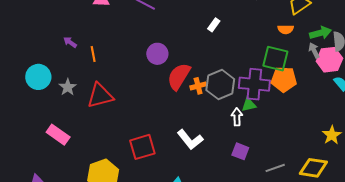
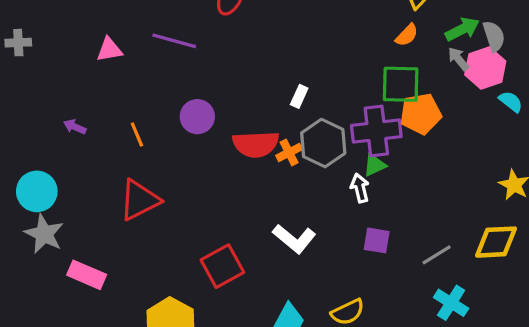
white rectangle: (214, 25) -> (299, 96), moved
orange semicircle: (286, 29) -> (407, 35), turned -35
orange line: (93, 54) -> (137, 134), moved
purple circle: (157, 54) -> (197, 117), moved
red semicircle: (179, 76) -> (256, 144), turned -112
gray star: (68, 87) -> (44, 234), moved, size x1.4

